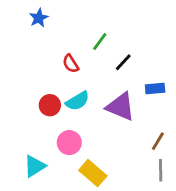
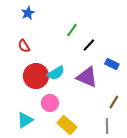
red semicircle: (71, 64) -> (24, 46), moved
blue rectangle: (155, 89) -> (112, 64), turned 32
red circle: (50, 105) -> (36, 76), size x1.6
gray line: (161, 170) -> (107, 126), moved

